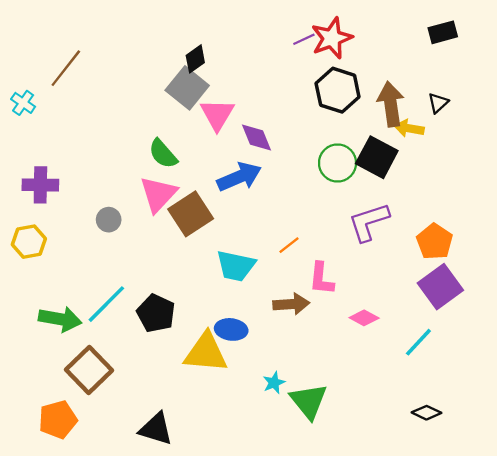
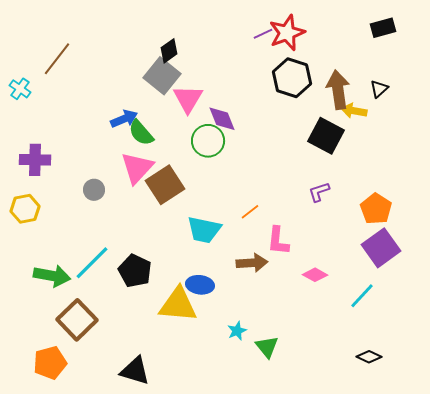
green circle: (338, 163) -> (208, 141), moved
blue arrow: (239, 177) -> (124, 119), moved, size x0.7
purple L-shape: (369, 222) -> (319, 192), size x0.6
green triangle: (309, 401) -> (267, 347), size x0.7

